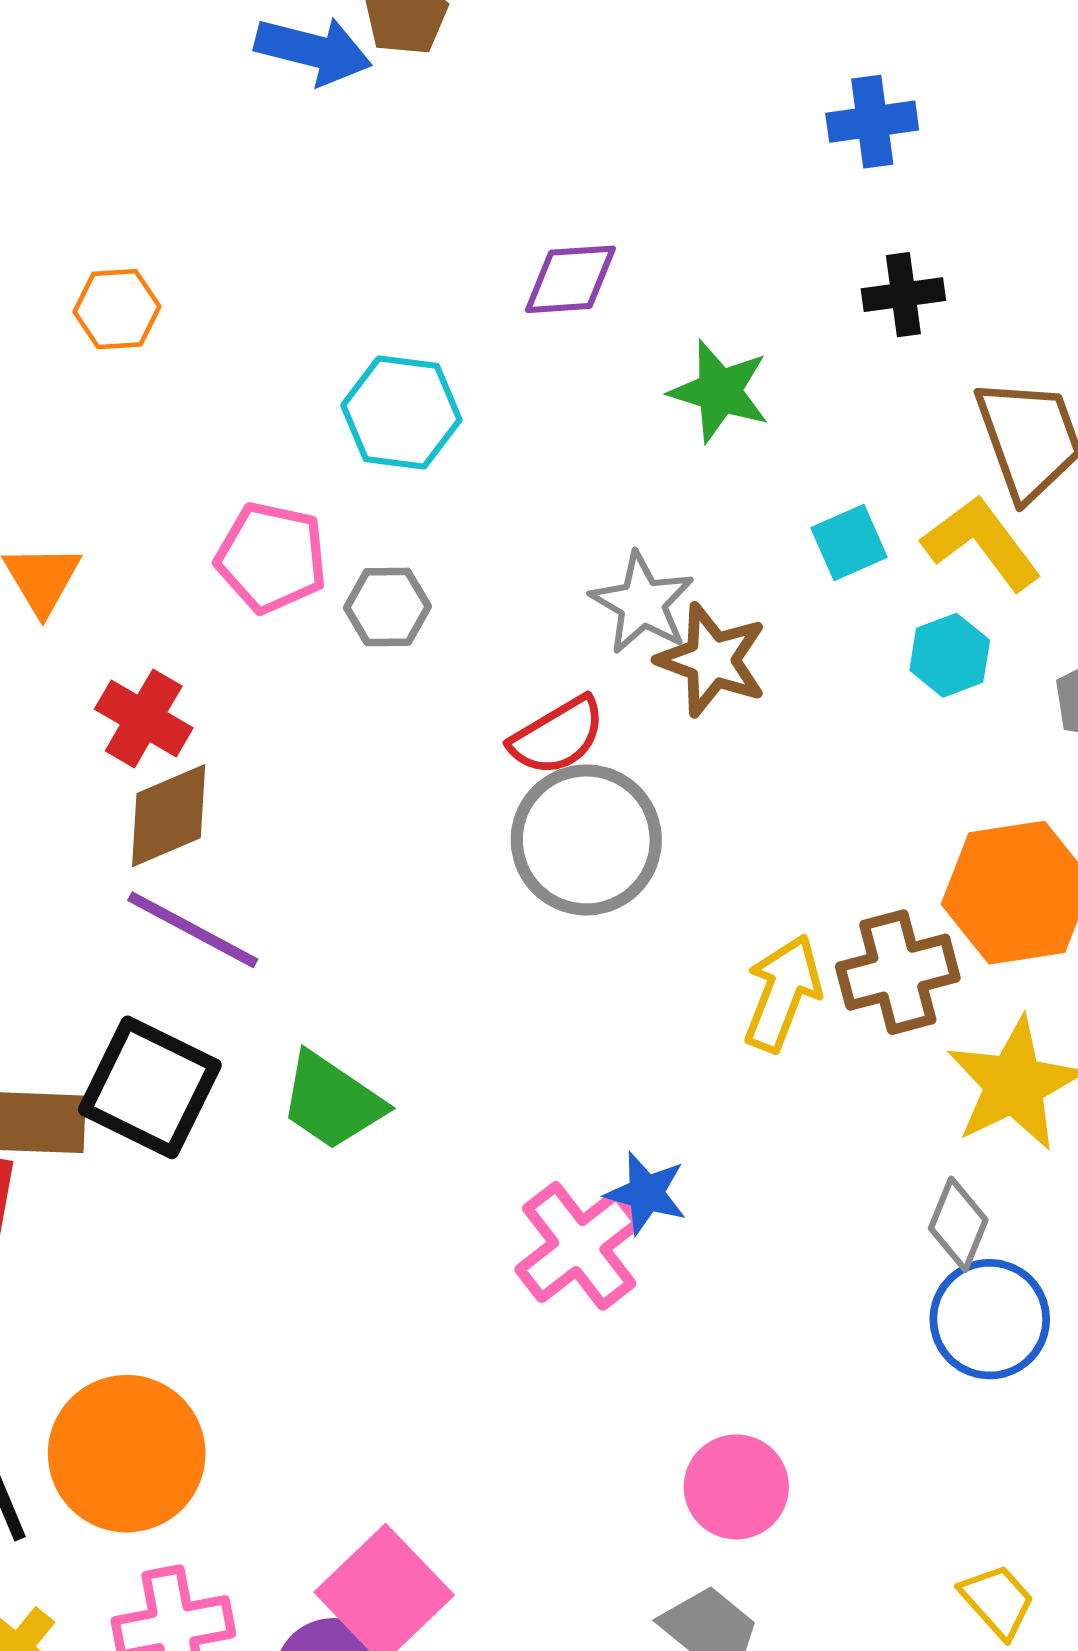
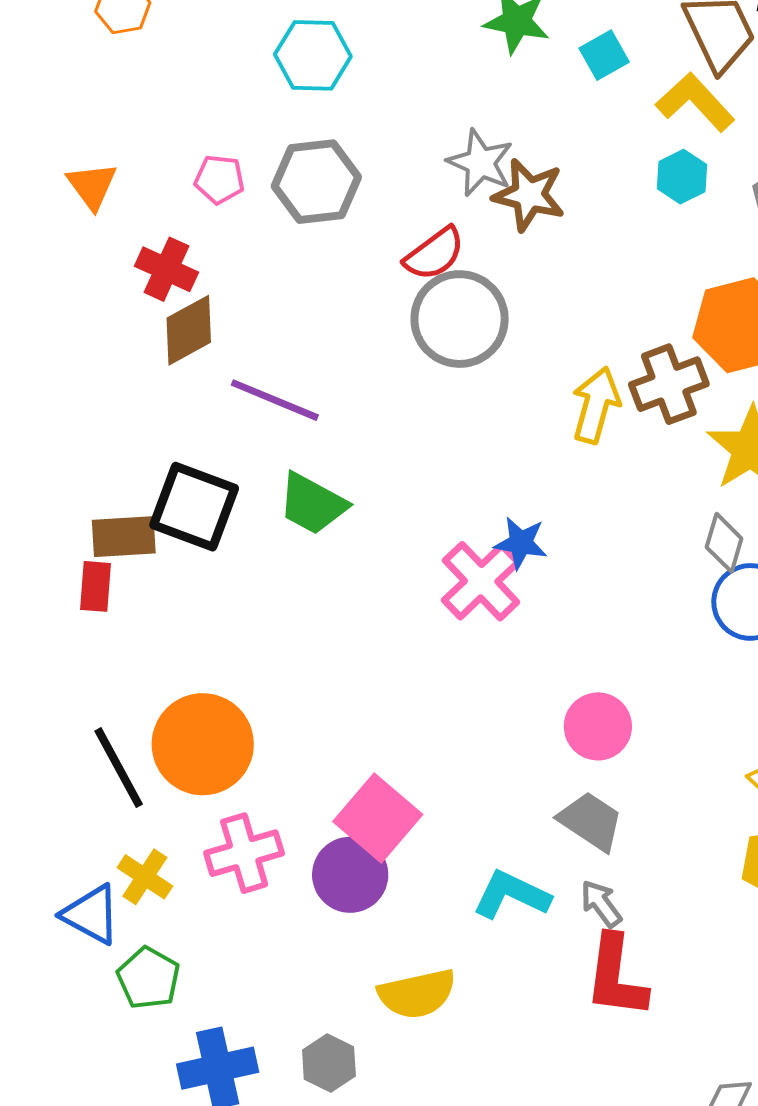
cyan square: (849, 542) -> (604, 55), moved
pink pentagon: (271, 557) -> (219, 179), moved, size x0.7
gray hexagon: (387, 607) -> (316, 182), size x1.6
purple line: (193, 930) -> (275, 400), moved

